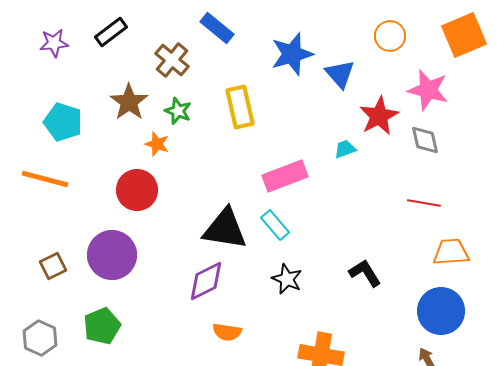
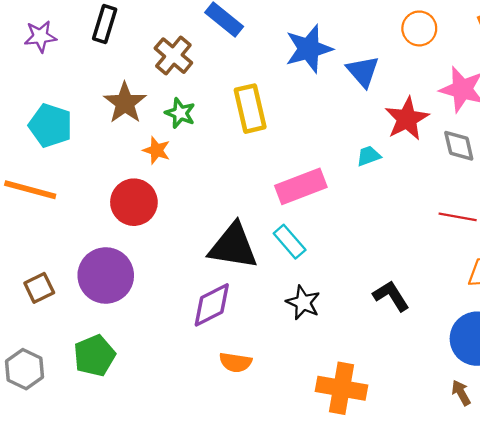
black rectangle: (111, 32) -> (105, 24), turned -36

